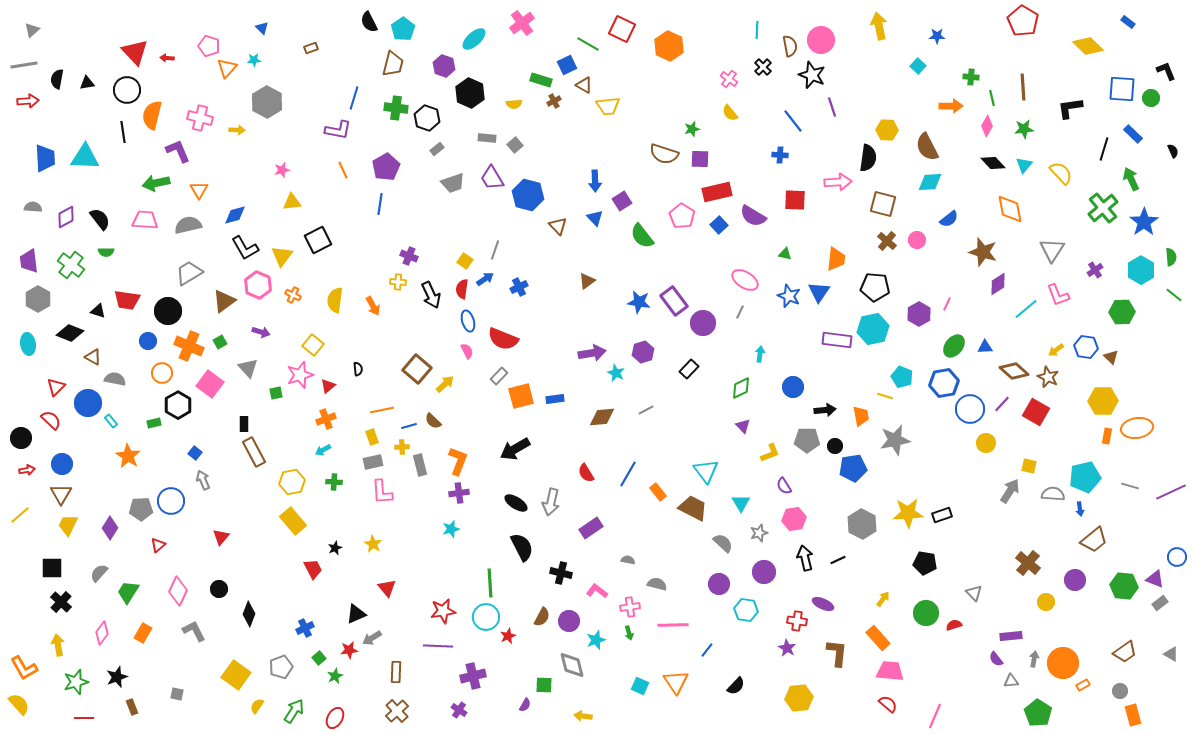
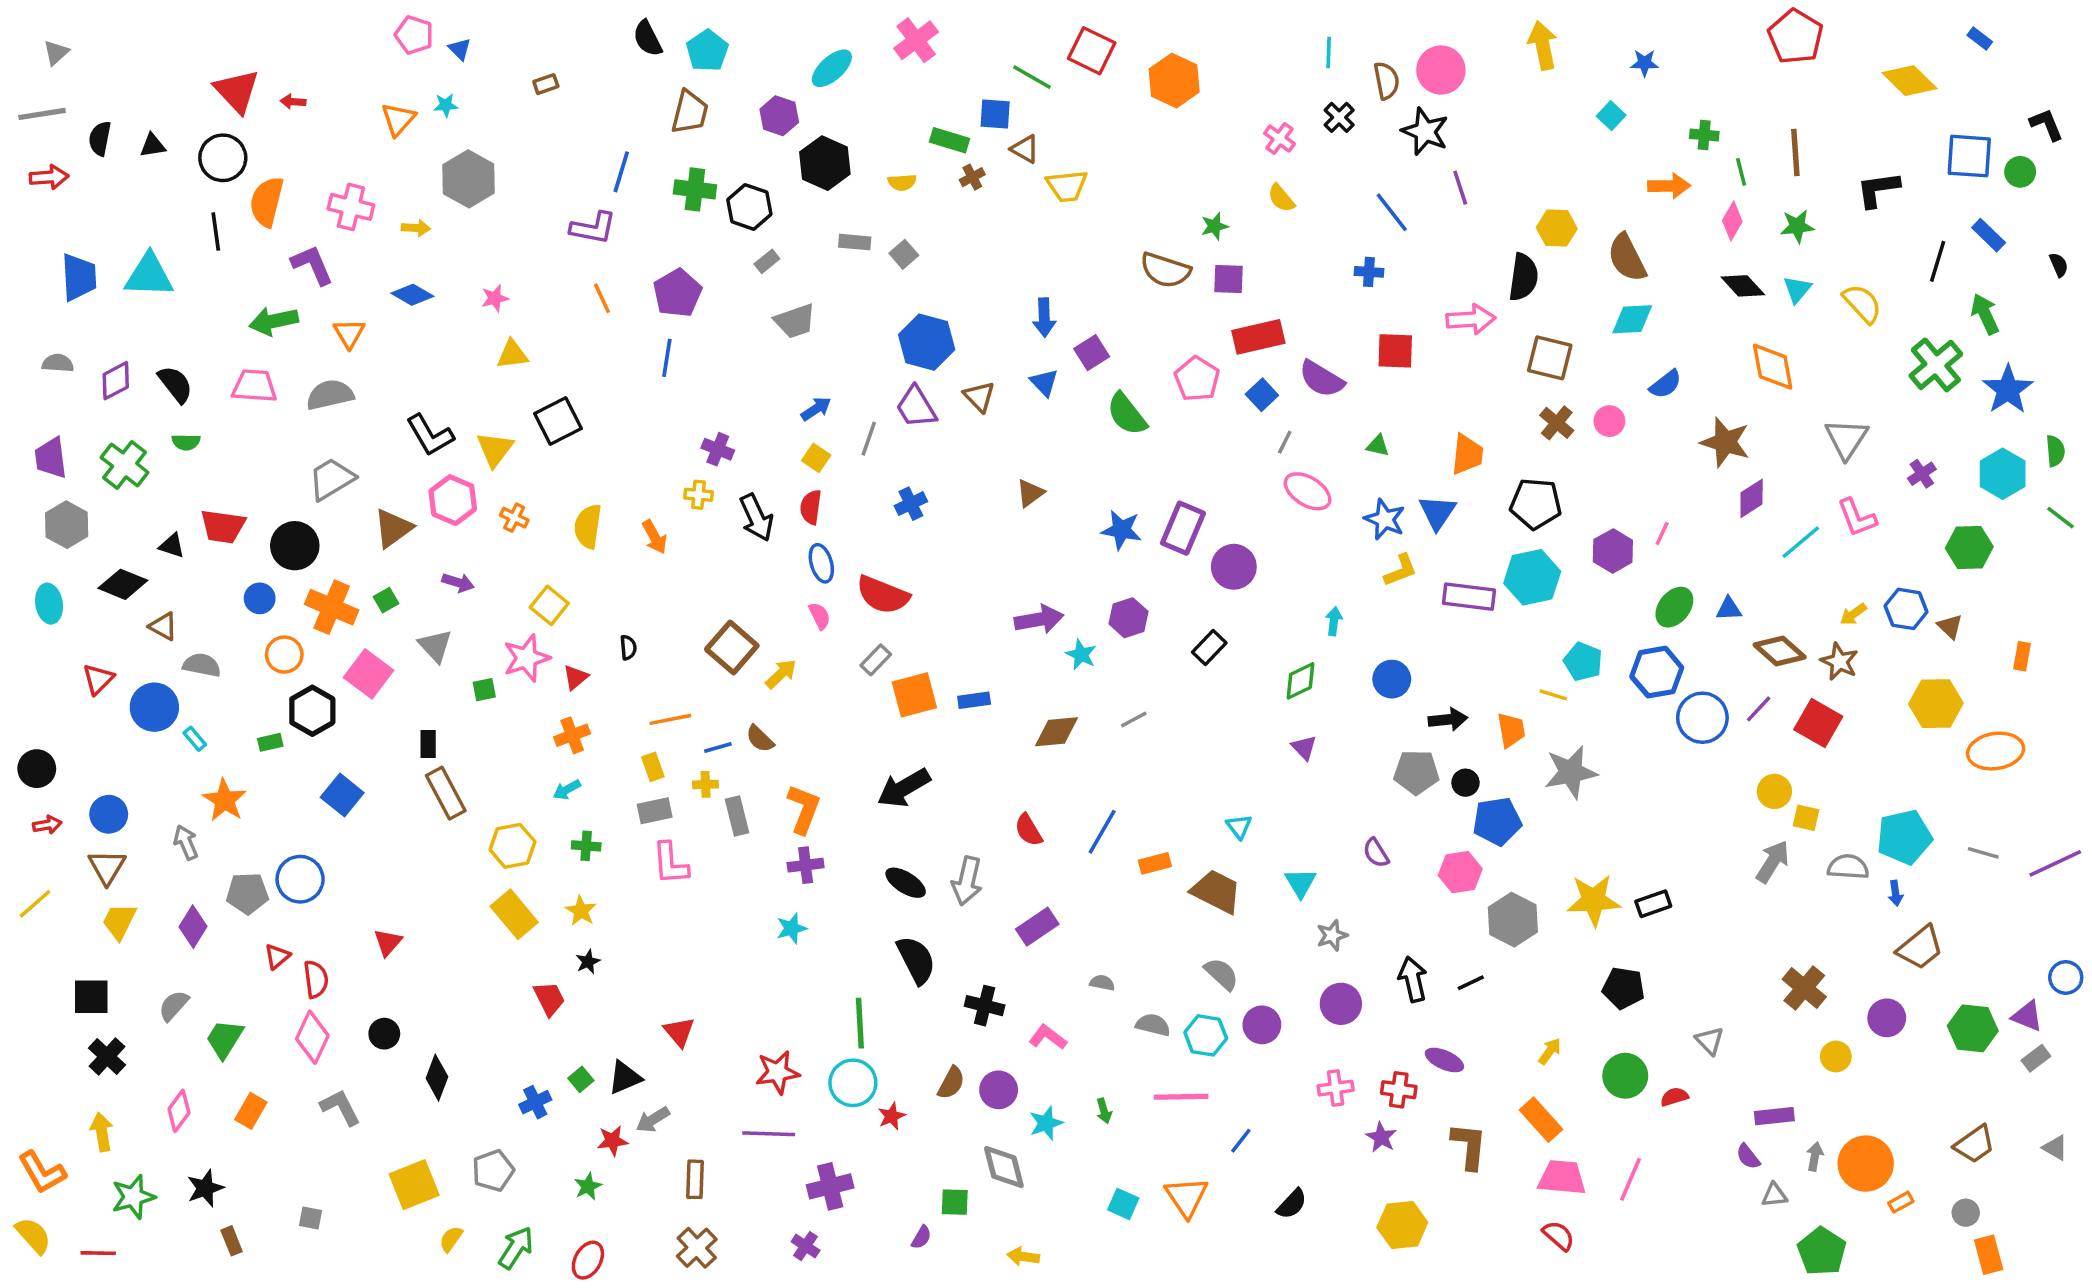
pink pentagon: (209, 46) -> (414, 35), moved
blue square: (567, 65) -> (995, 114), turned 30
purple trapezoid: (492, 178) -> (916, 407), moved
blue diamond: (235, 215) -> (412, 295), moved, turned 45
blue arrow: (485, 279) -> (816, 409), moved
purple rectangle: (674, 301) -> (1183, 528), turned 60
gray line: (740, 312) -> (1285, 442), moved
red semicircle: (51, 420) -> (316, 979), moved, turned 40
orange rectangle: (1107, 436) -> (2022, 656), moved
yellow circle: (986, 443) -> (1774, 791), moved
blue square: (195, 453) -> (342, 795), size x1.6
yellow L-shape: (770, 453) -> (1401, 570), moved
cyan triangle: (706, 471) -> (1239, 827), size x0.6
gray arrow: (203, 480) -> (186, 842), moved
orange rectangle: (658, 492) -> (1155, 863), turned -66
pink hexagon: (794, 519) -> (1460, 872), moved
gray semicircle: (723, 543) -> (1222, 974), moved
yellow star: (373, 544) -> (581, 911), moved
pink cross: (630, 607) -> (1336, 1088), moved
cyan hexagon: (746, 610) -> (1206, 1035), moved
green square: (319, 658) -> (581, 1079), moved
yellow square: (236, 675) -> (414, 1185), turned 32
pink line: (935, 716) -> (1630, 1179), moved
red line: (84, 718) -> (98, 1253), moved

